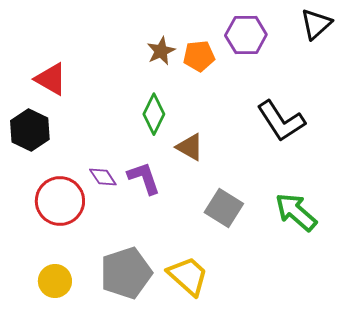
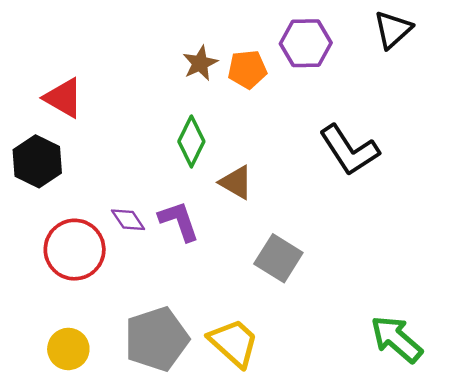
green arrow: (296, 212) -> (396, 339), moved

